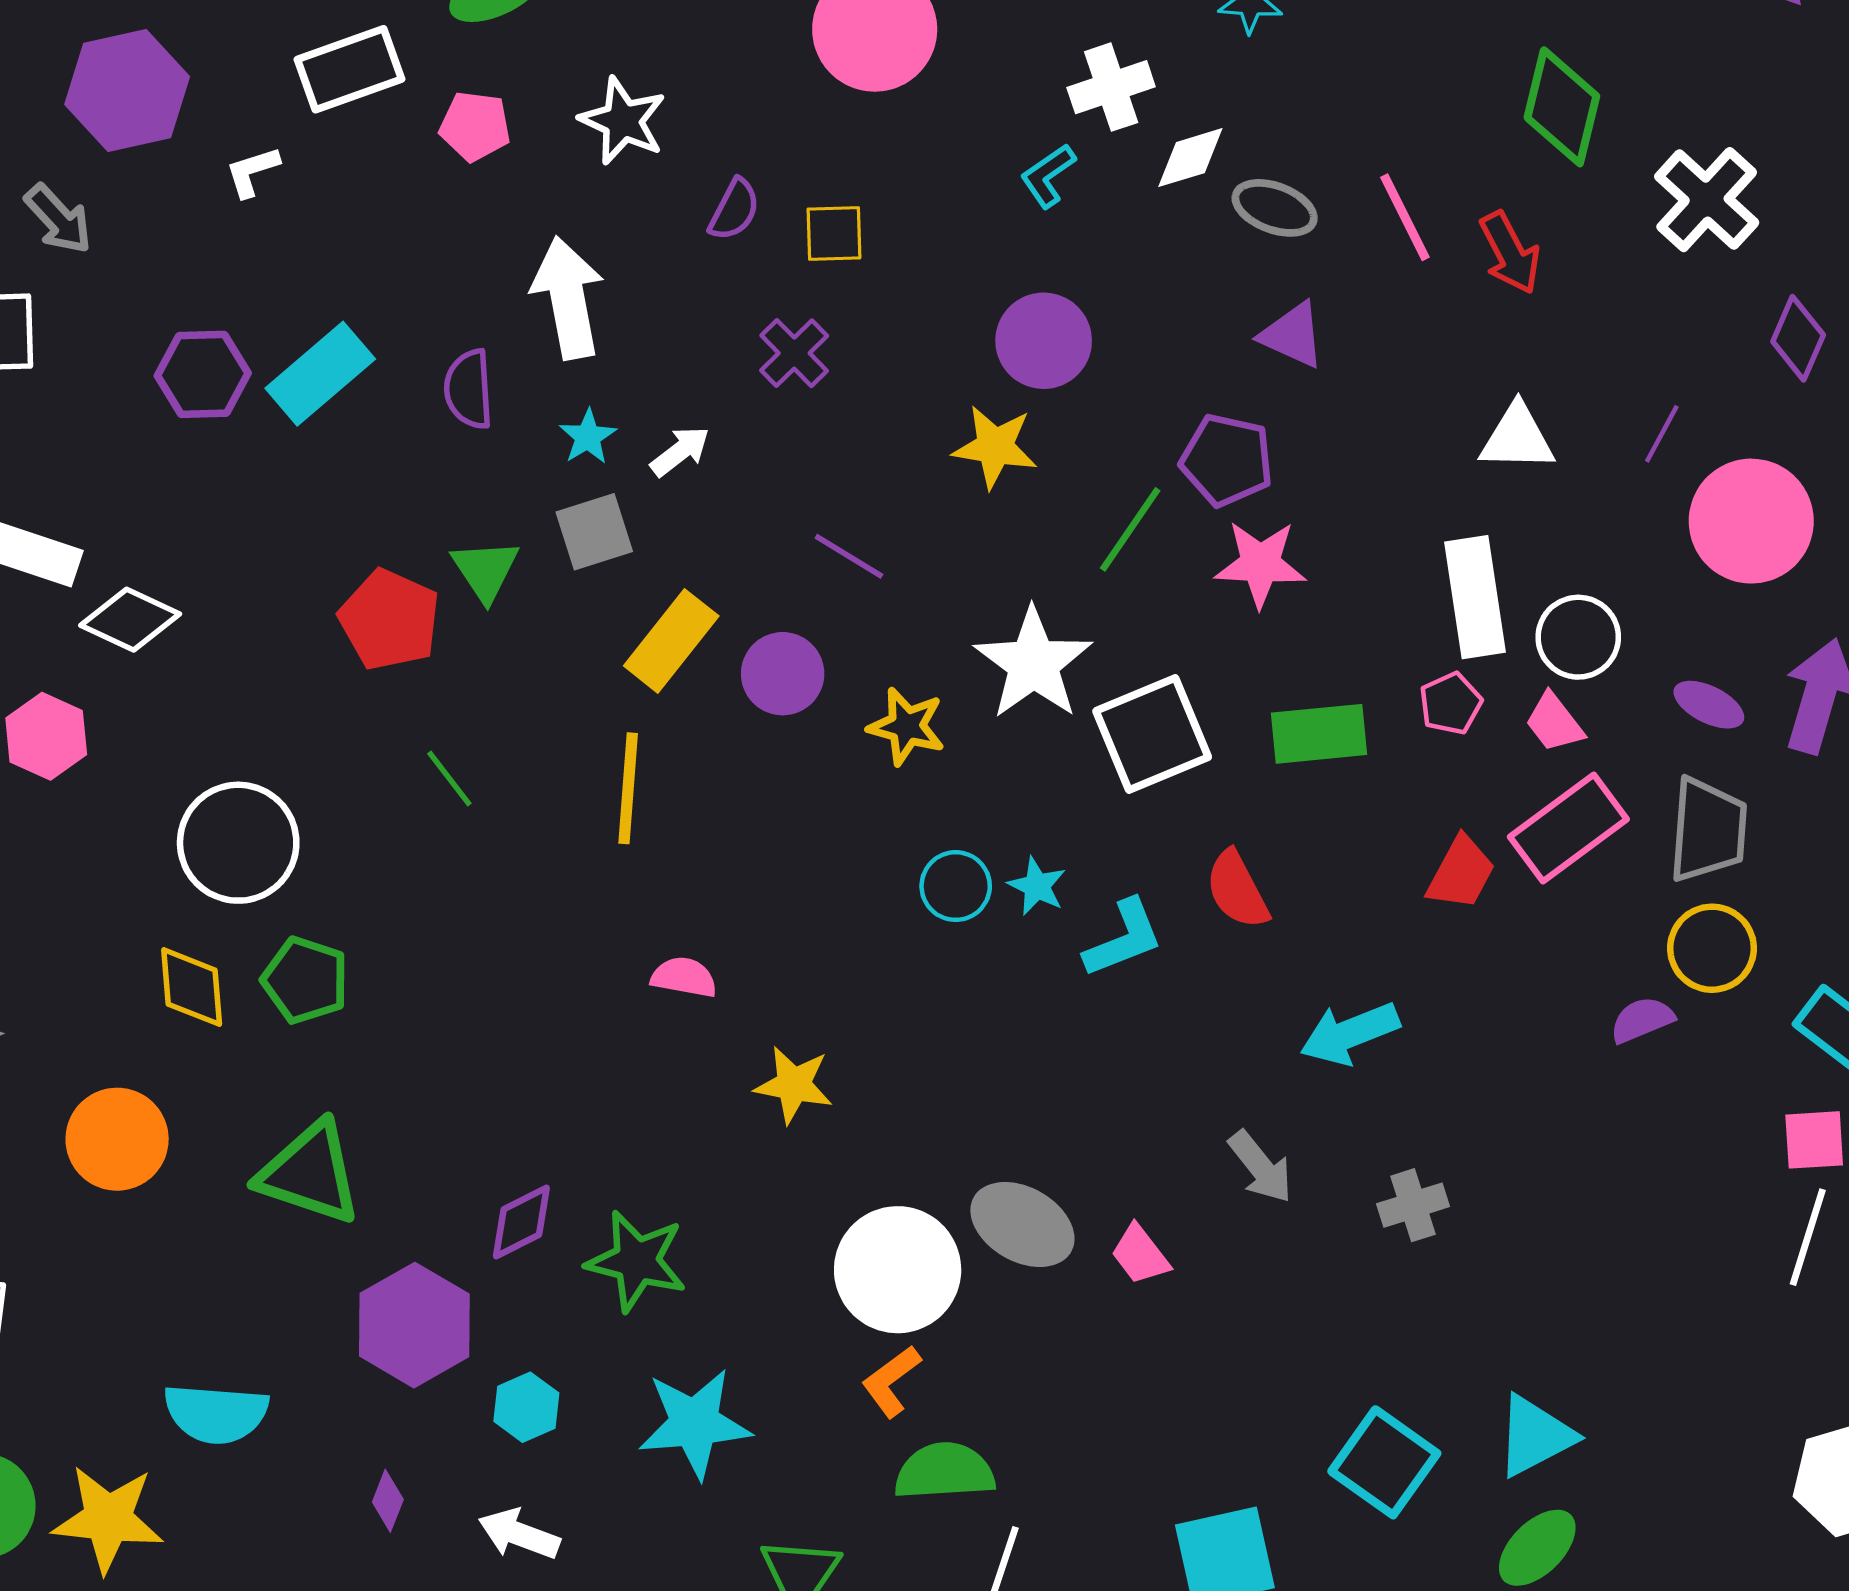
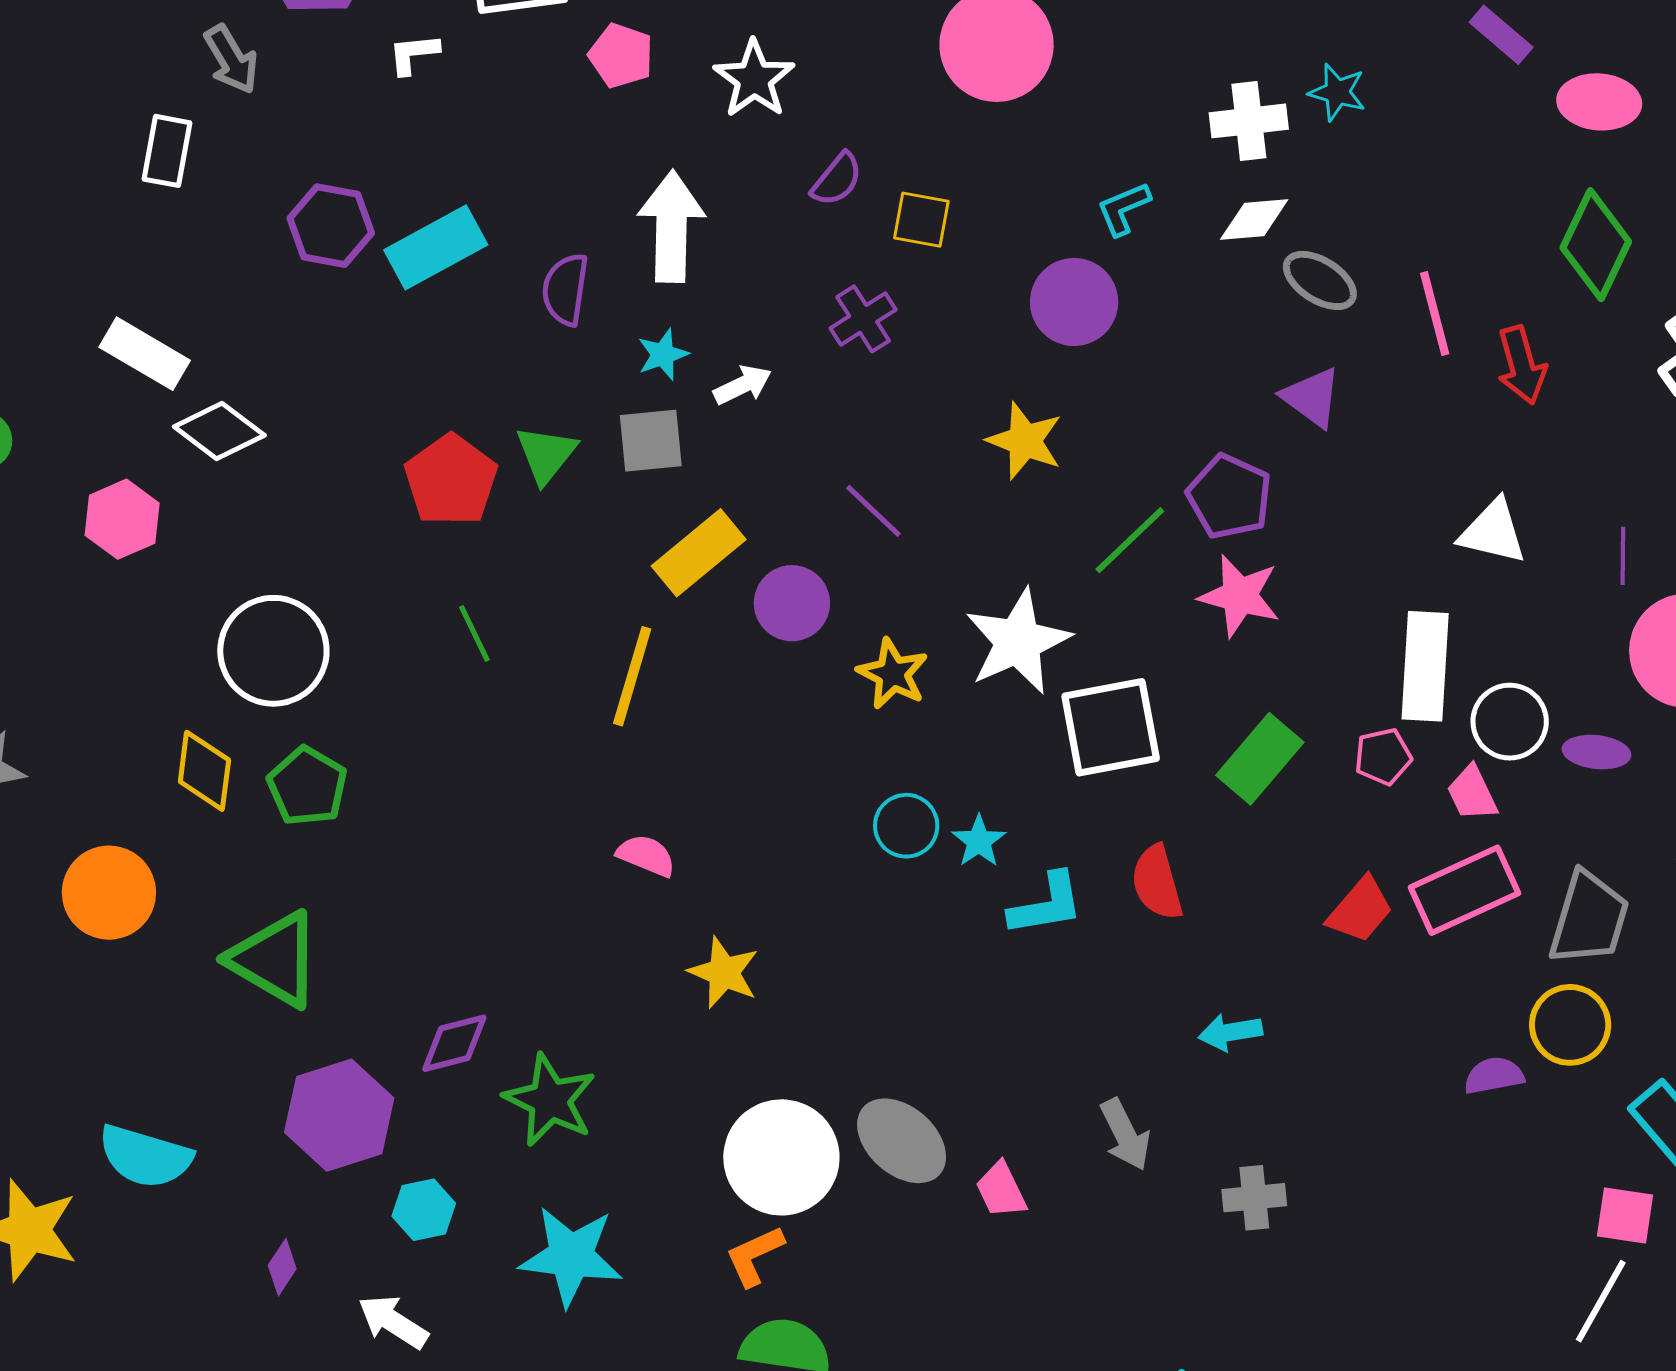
white cross: (1111, 87) -> (1249, 121), moved
purple circle: (1044, 341) -> (1074, 302), moved
purple line: (1662, 434) -> (1623, 556), turned -40
purple ellipse: (1709, 705) -> (1596, 752), moved, turned -32
green rectangle: (1319, 734) -> (1260, 759), turned -56
cyan arrow: (1350, 1033) -> (1230, 1032), size x0.7

